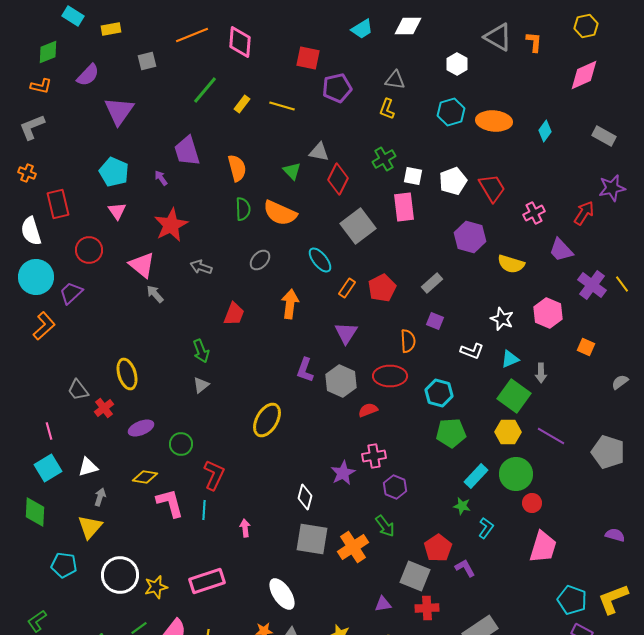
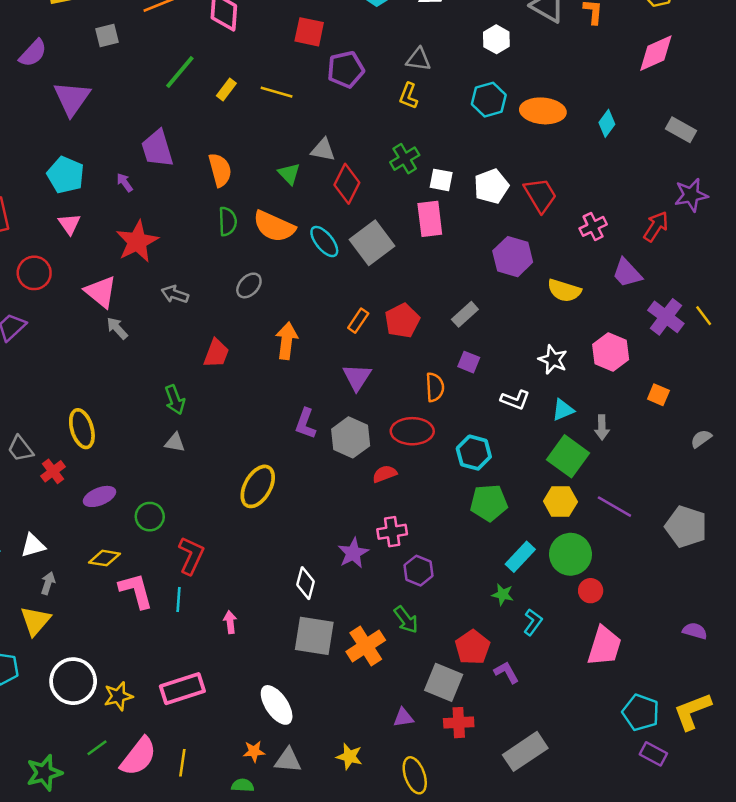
cyan ellipse: (320, 260) -> (324, 242), moved
gray triangle: (201, 385) -> (175, 442), turned 48

